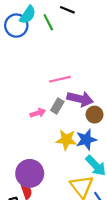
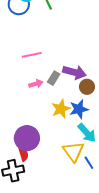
pink line: (60, 79) -> (32, 55), moved
yellow star: (66, 140) -> (61, 109), turned -30

